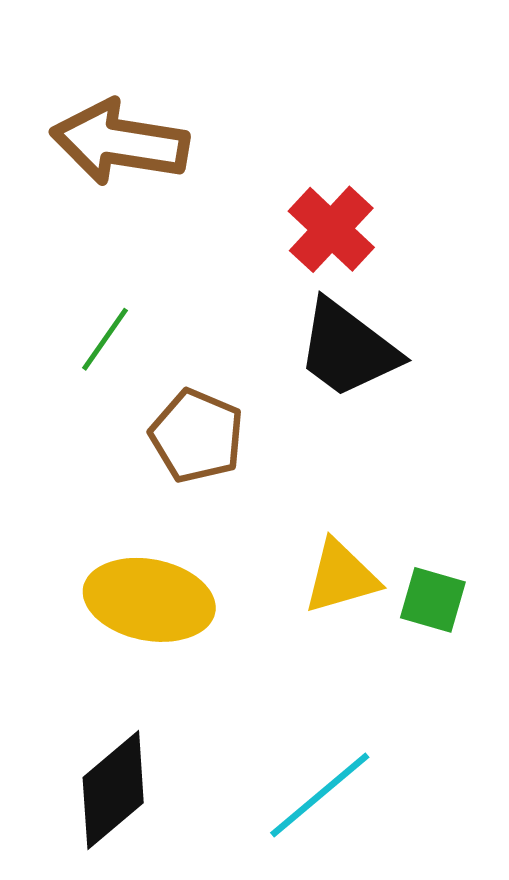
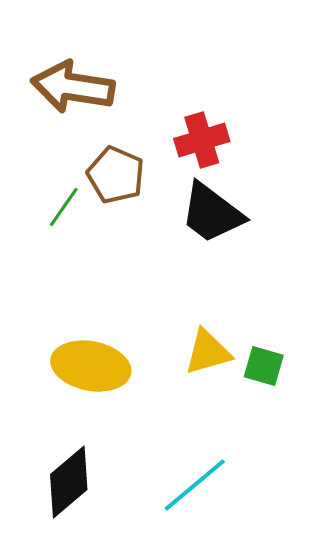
red cross: (331, 229) -> (202, 140), turned 30
brown pentagon: (197, 436) -> (116, 175), moved

